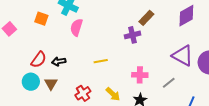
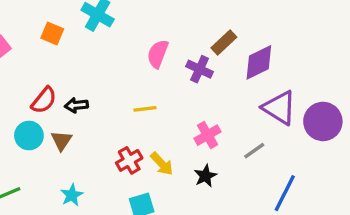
purple diamond: (186, 16) -> (259, 62), moved
pink semicircle: (76, 27) -> (158, 54), moved
purple cross: (133, 35) -> (200, 69), turned 35
pink cross: (140, 75) -> (208, 135), turned -35
red cross: (83, 93) -> (129, 160), moved

